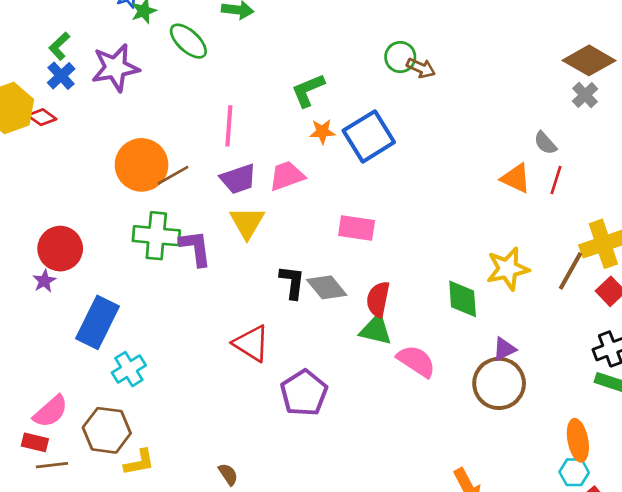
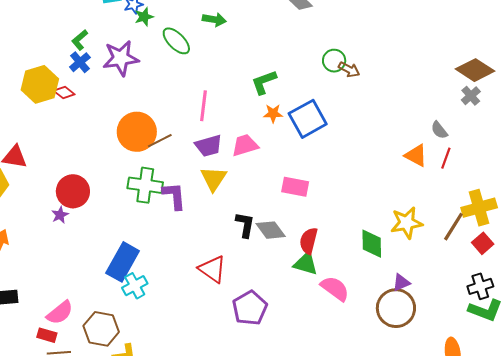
blue rectangle: (98, 322) -> (123, 262), moved
cyan cross: (129, 369) -> (135, 286), moved

